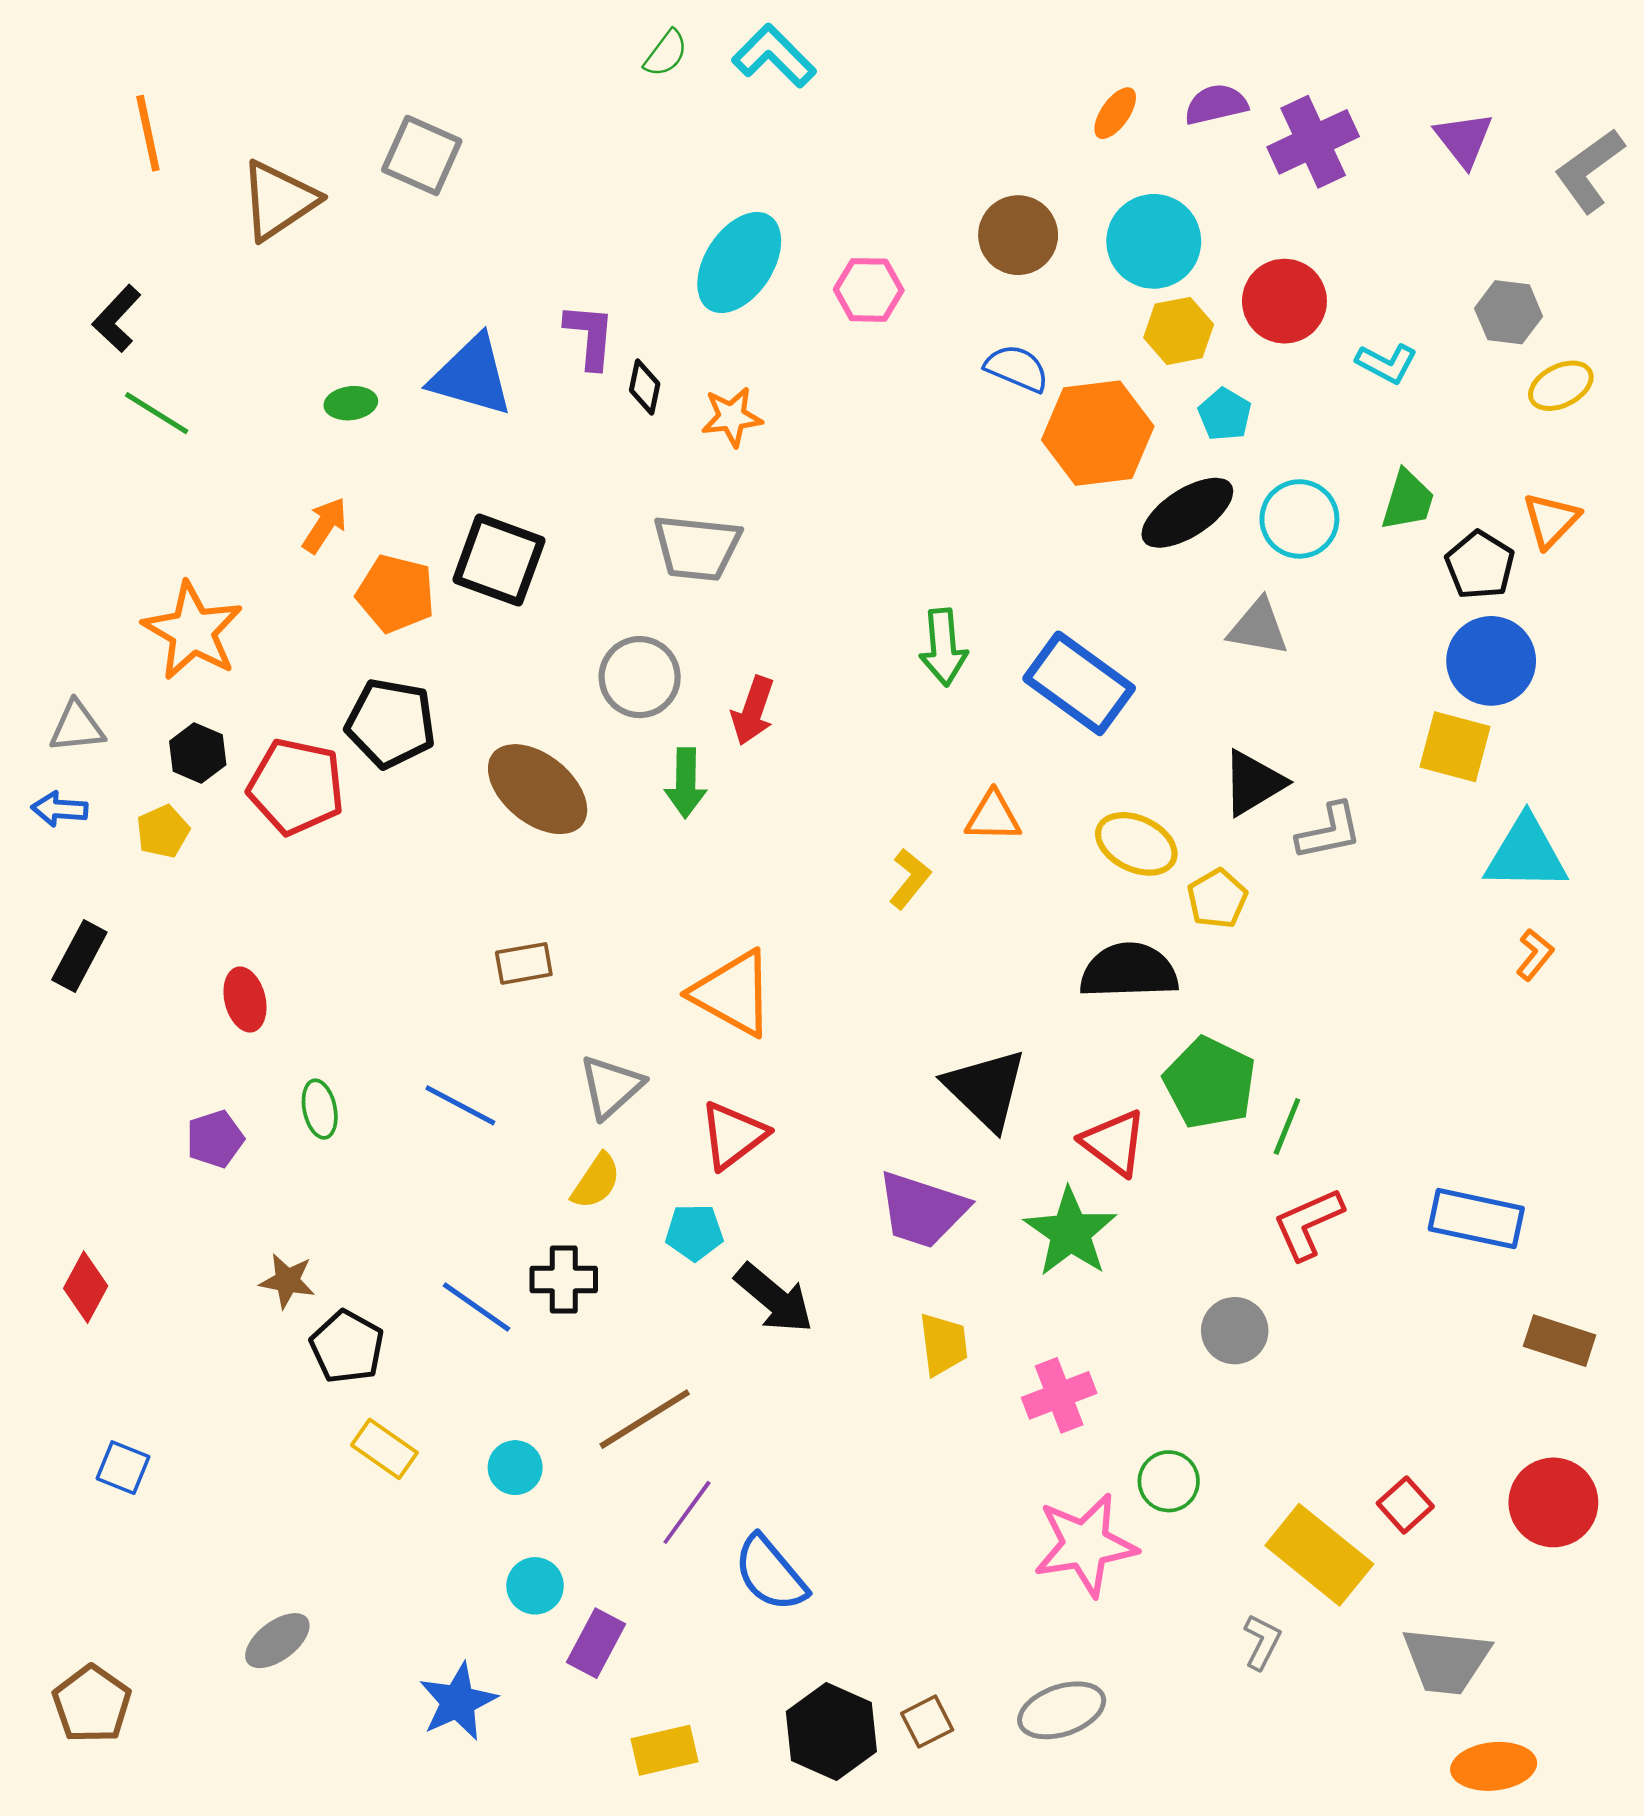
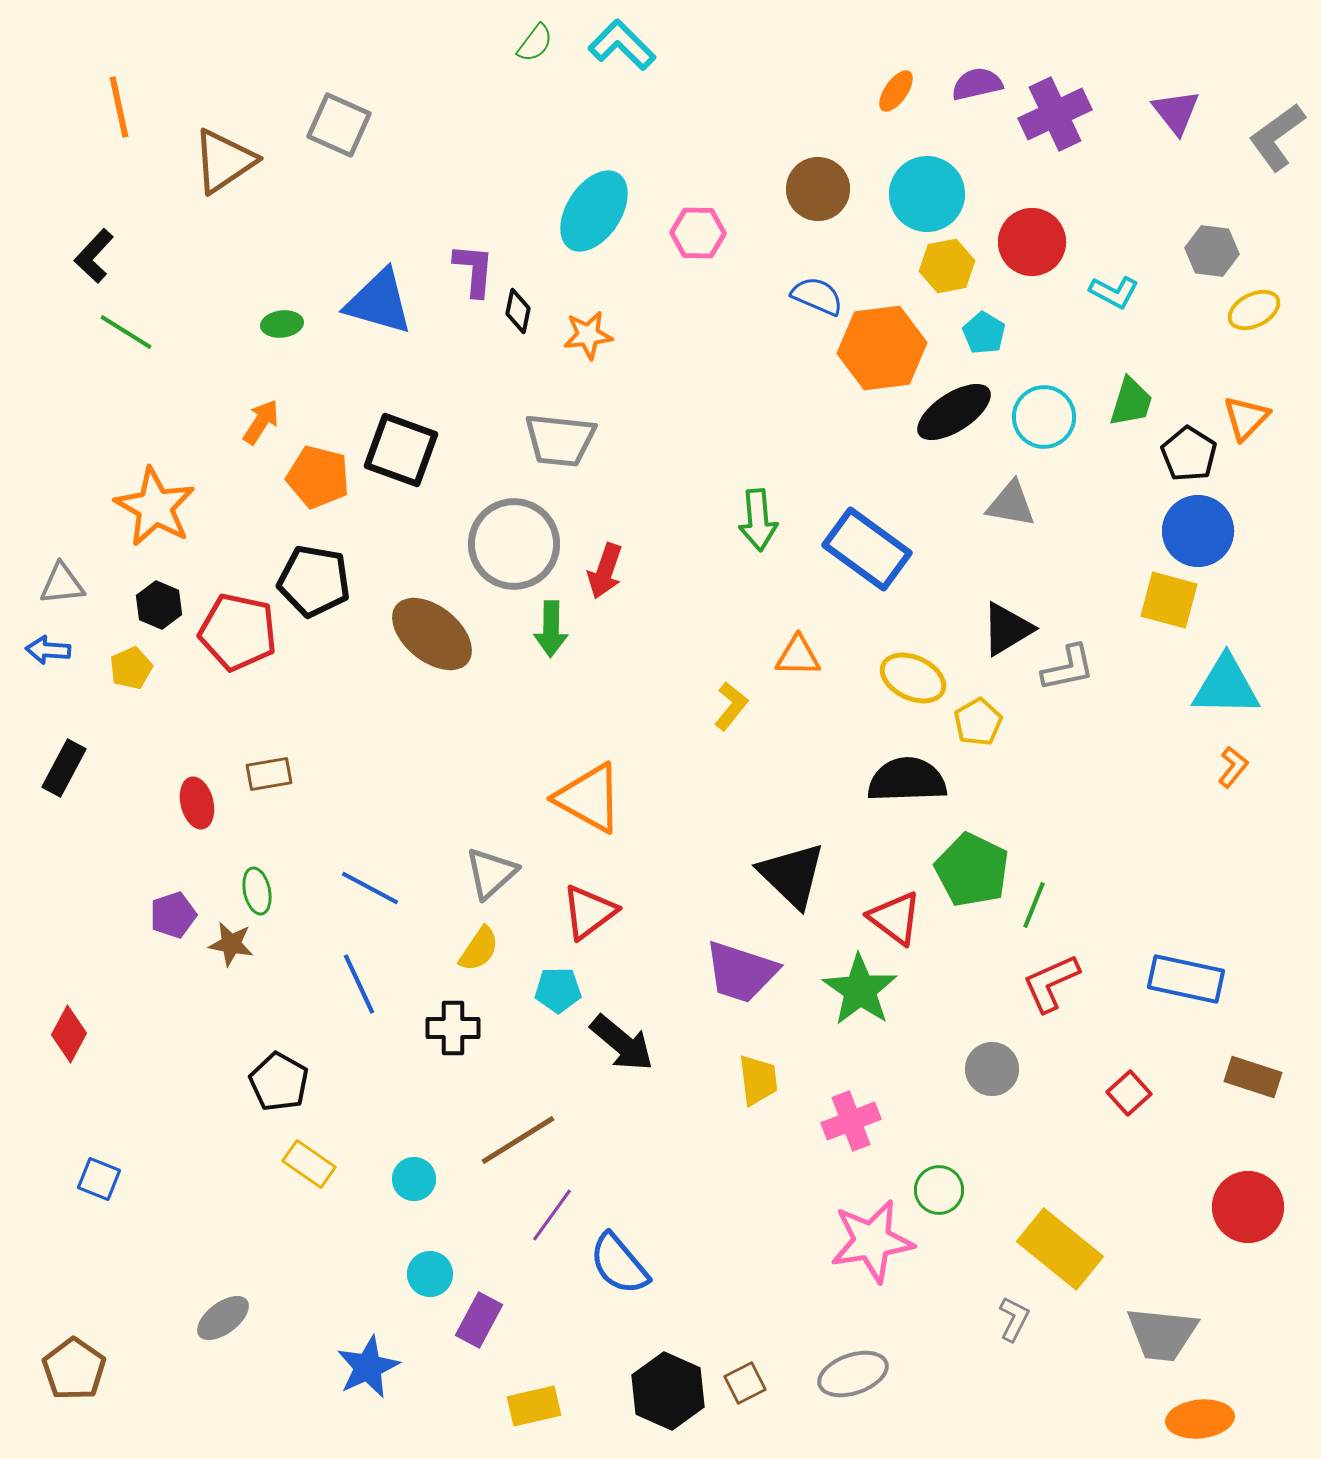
gray circle: (640, 677) -> (514, 544), size x1.4
brown rectangle: (524, 963) -> (269, 774), moved
brown star: (287, 1281) -> (231, 944), moved
blue line: (477, 1307) -> (359, 984), moved, turned 30
red square: (1405, 1505) -> (1129, 1093), moved

